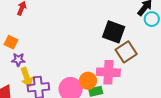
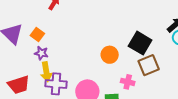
pink cross: (108, 72) -> (128, 82), size x0.6
orange circle: (88, 81) -> (110, 55), moved

